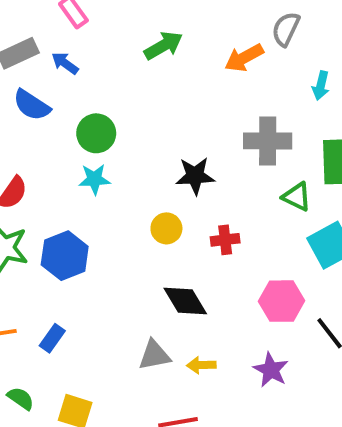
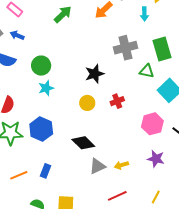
black diamond: (185, 301) -> (83, 143), moved

